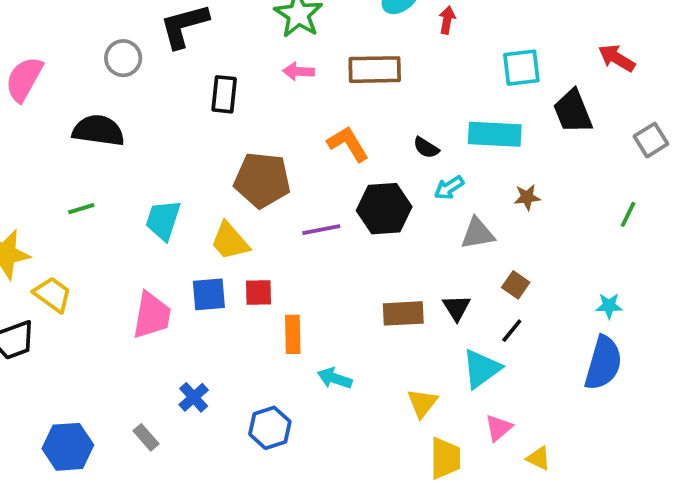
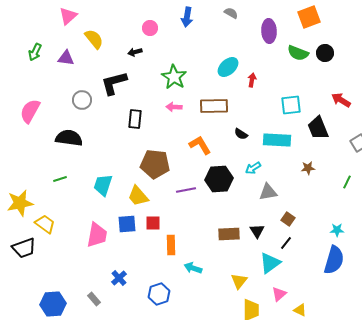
black semicircle: (426, 148) -> (241, 134), moved
brown star: (527, 197) -> (308, 168), moved

